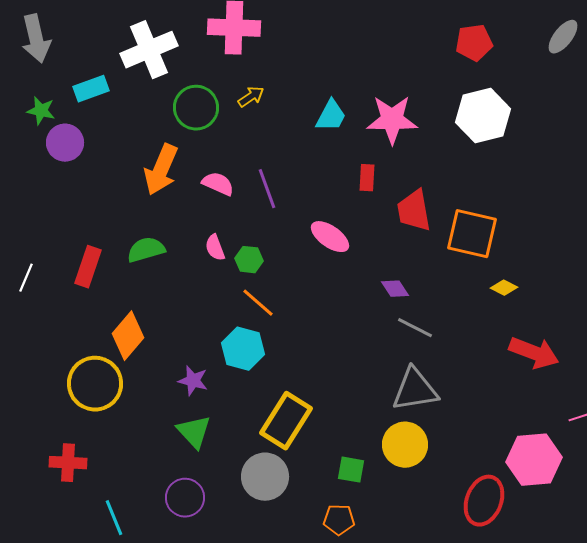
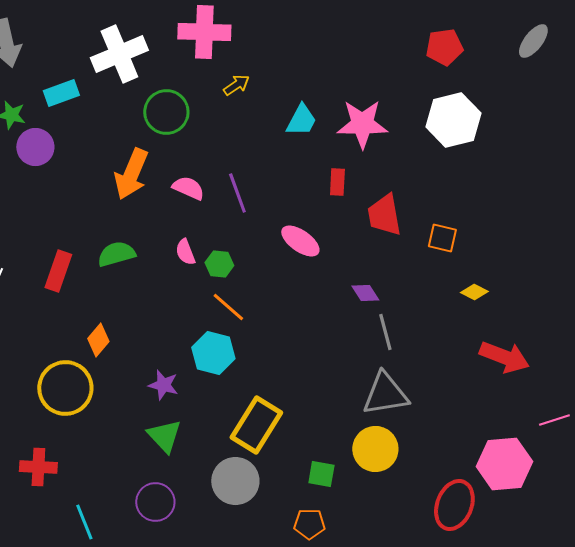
yellow arrow: (251, 97) -> (236, 85), moved
orange square: (472, 234) -> (442, 238), size x0.6
gray line: (415, 328) -> (385, 332), turned 48
orange diamond: (128, 336) -> (98, 340), size x0.7

